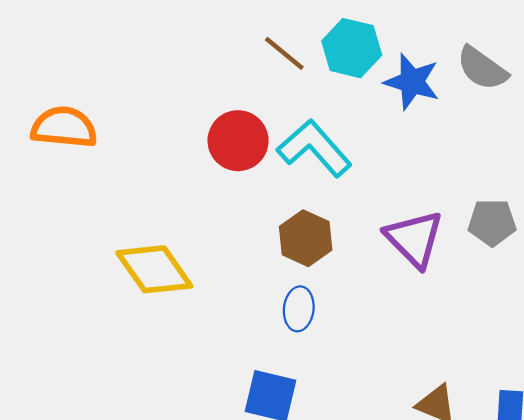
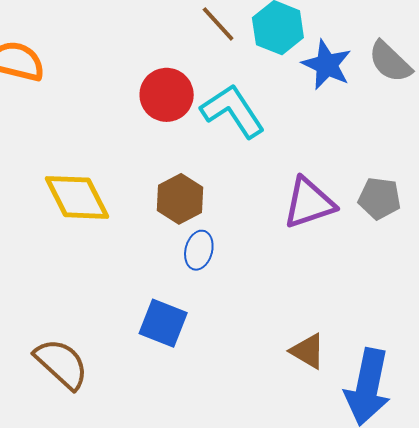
brown hexagon: (306, 238) -> (180, 199), moved
purple triangle: (414, 239) -> (309, 203), turned 48

